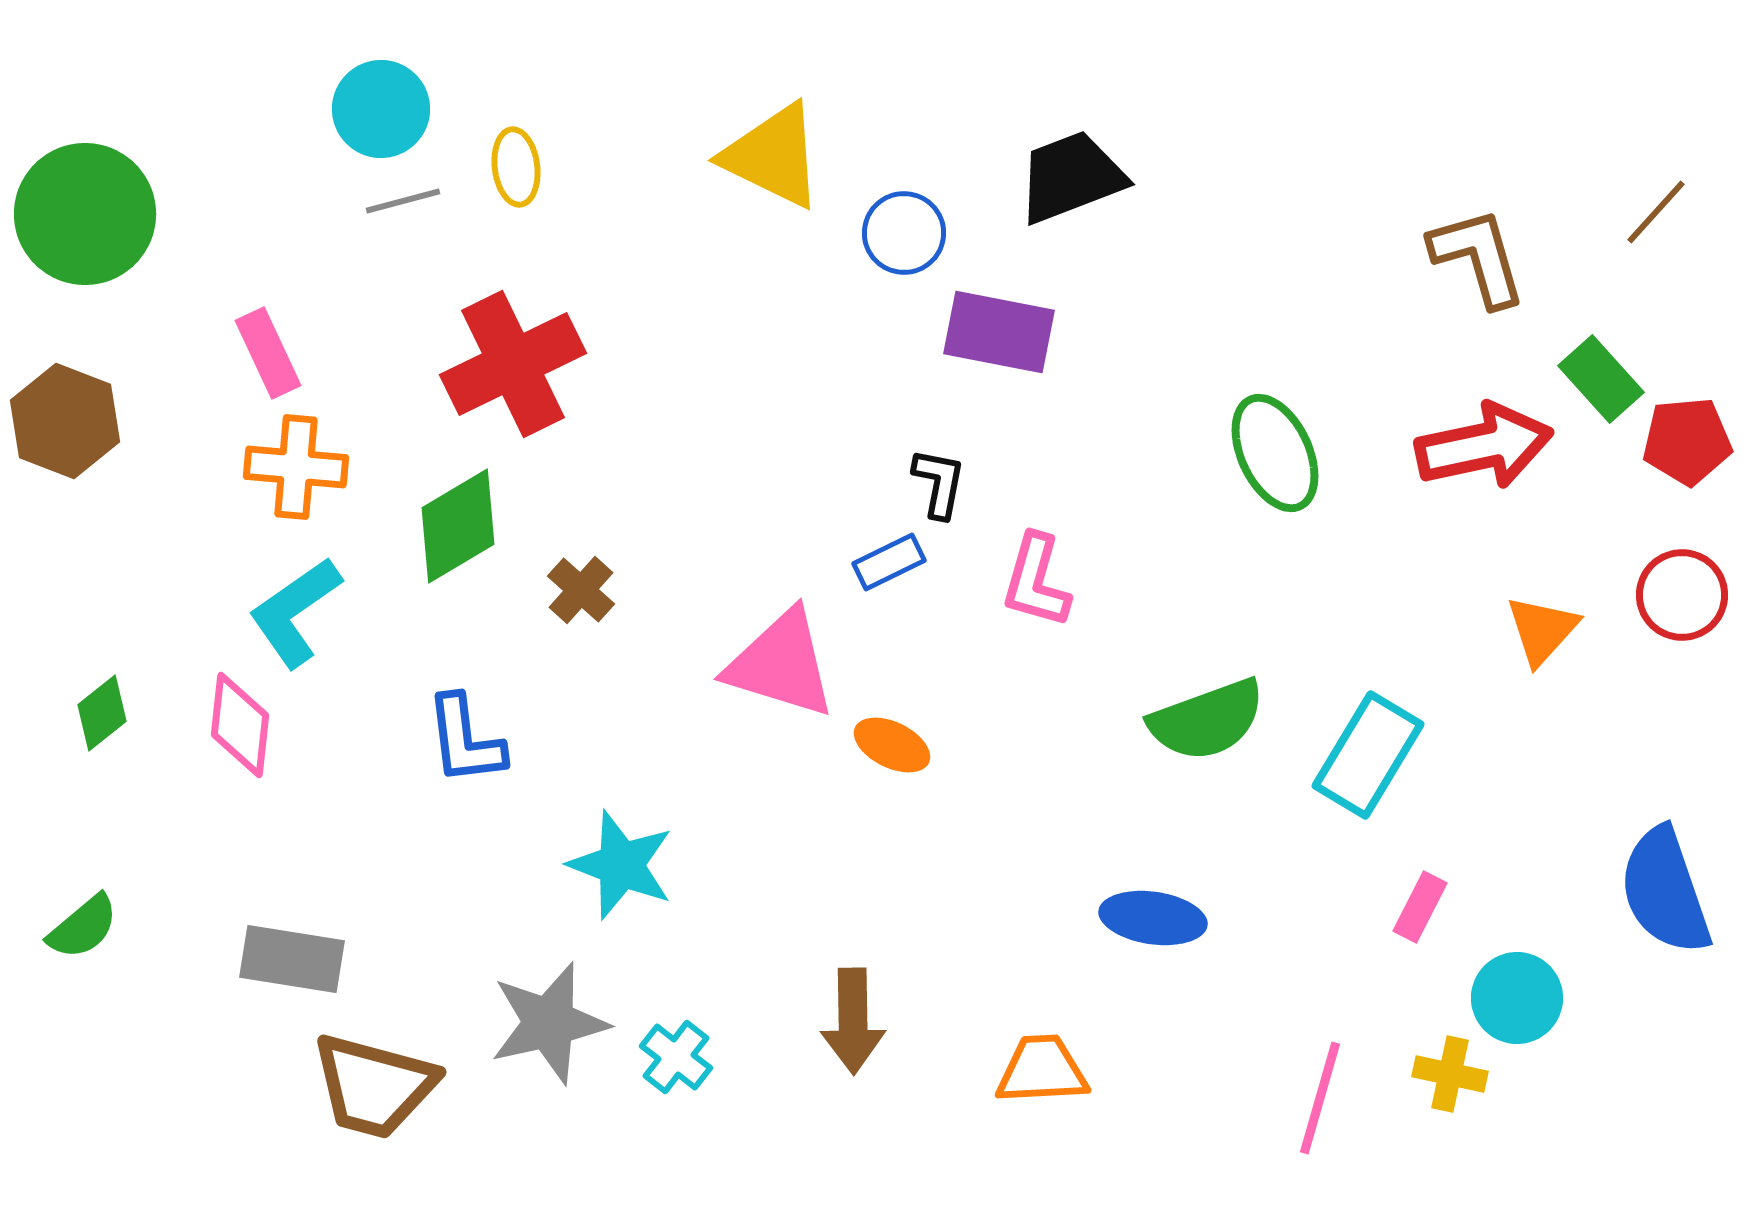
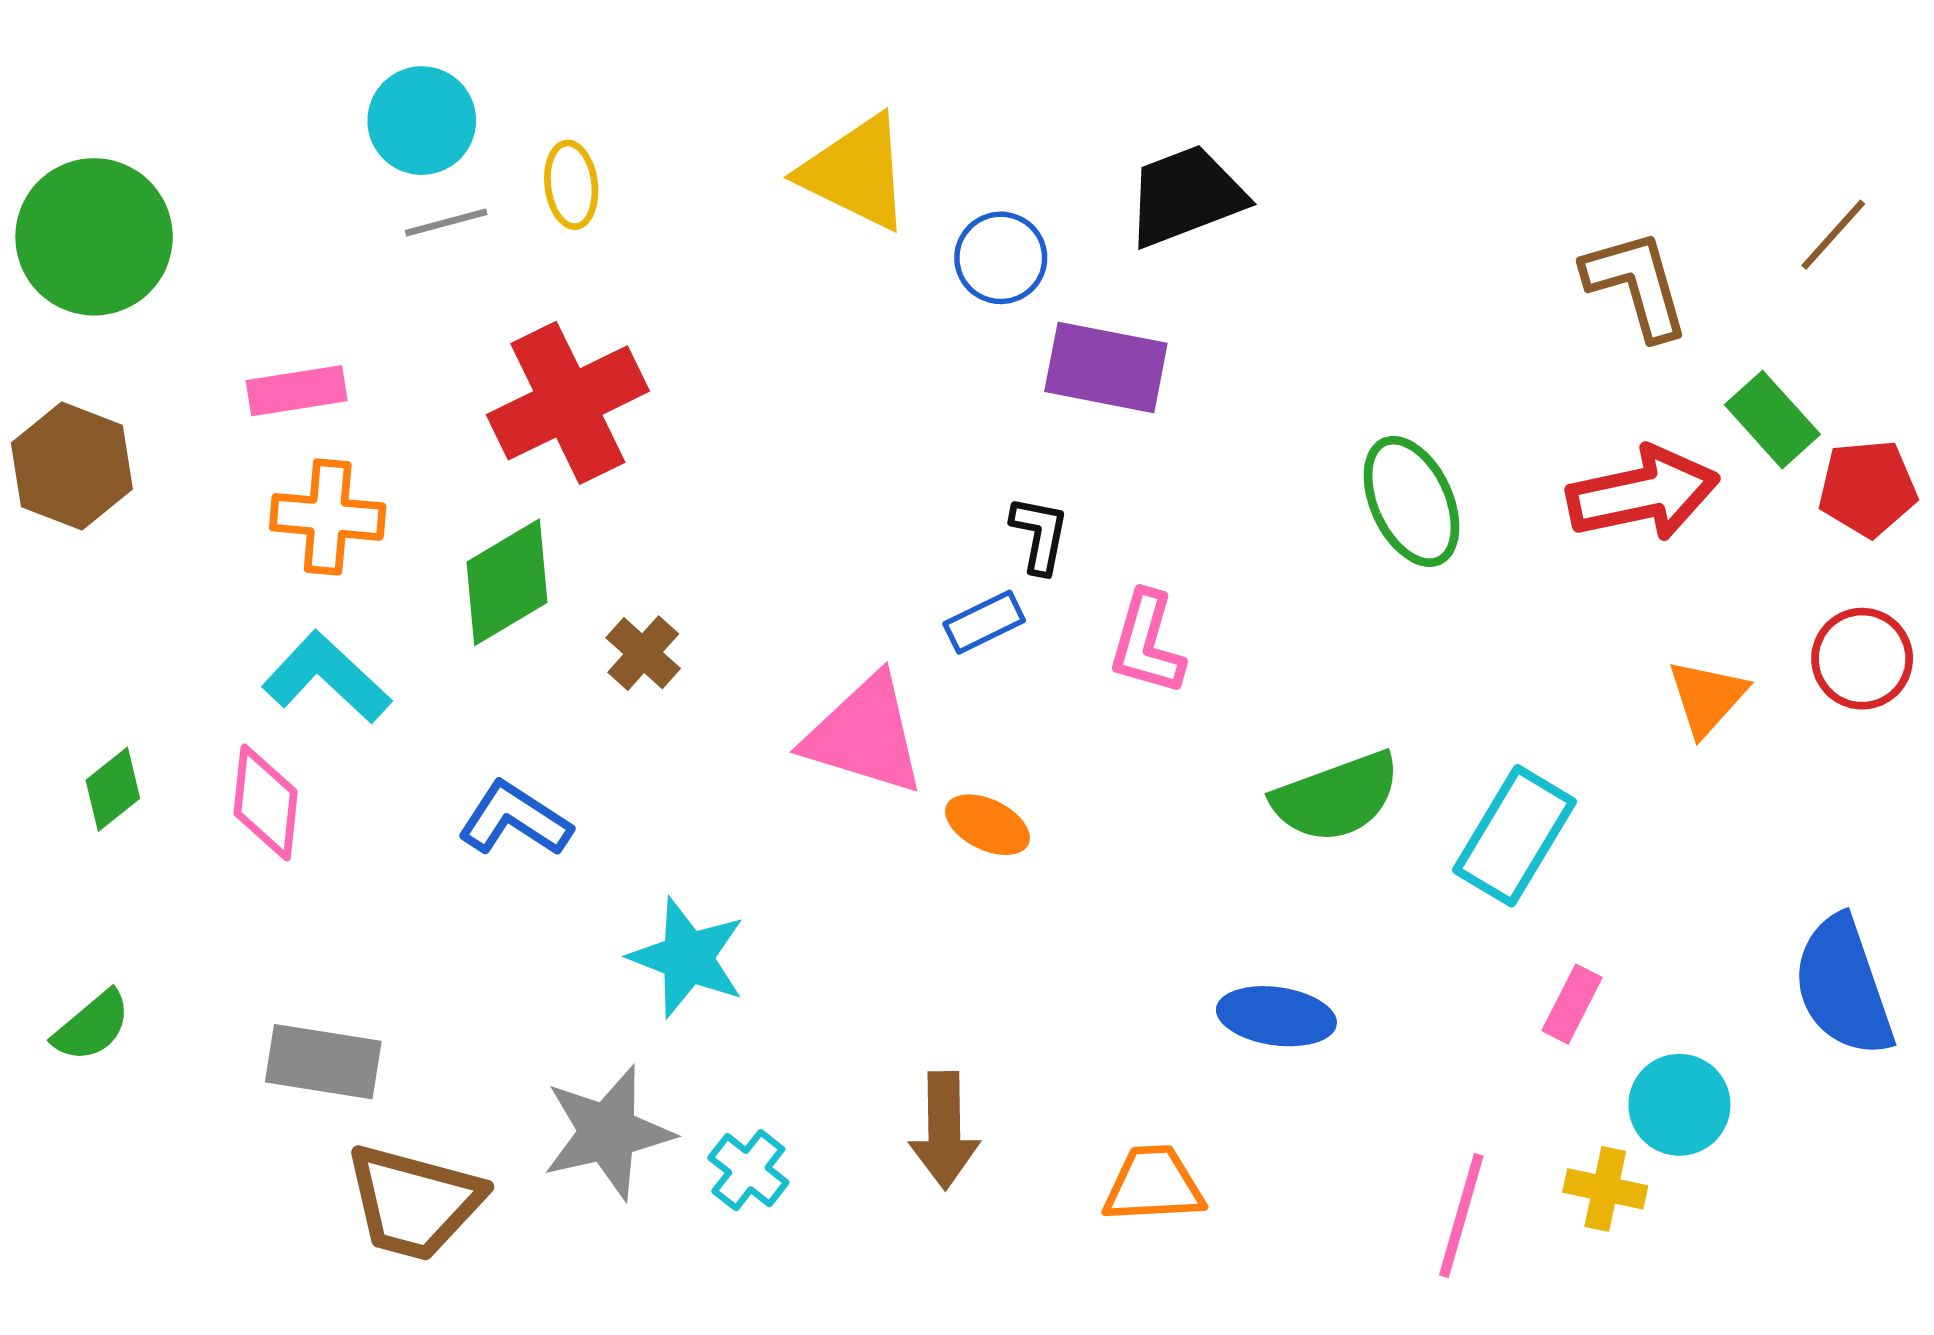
pink rectangle: (268, 353) -> (297, 391), turned -74
cyan L-shape: (295, 612) -> (327, 677), turned 78
blue L-shape: (465, 740) -> (515, 819), turned 130

